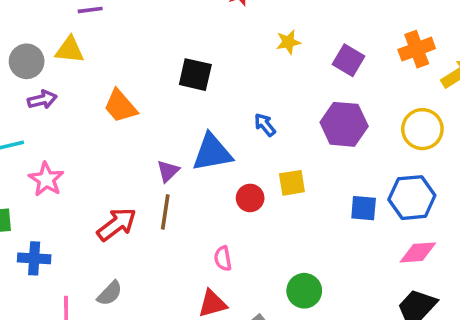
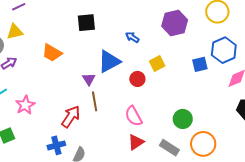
pink star: (46, 179) -> (25, 105), turned 30
blue cross: (34, 258) -> (56, 145), moved
pink semicircle: (223, 259) -> (134, 116), size x1.5

